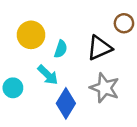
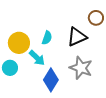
yellow circle: (31, 35) -> (19, 43), moved

